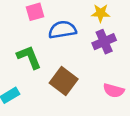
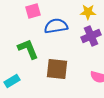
brown square: (64, 81) -> (57, 69), turned -30

